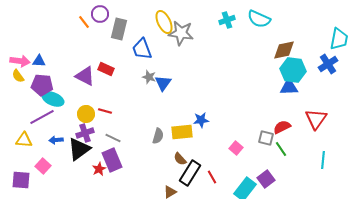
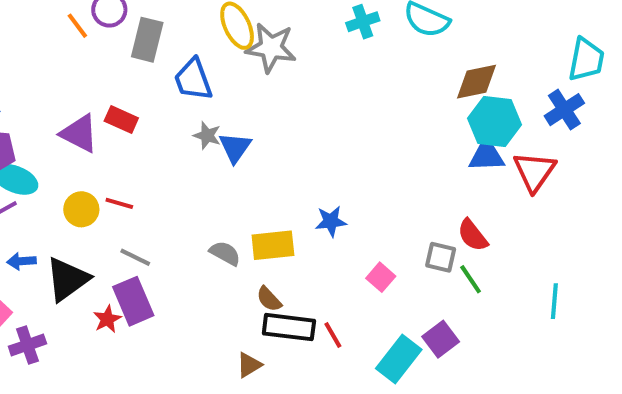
red triangle: (316, 119) -> (534, 171), moved
blue star: (201, 120) -> (331, 221), moved
red semicircle: (282, 127) -> (473, 235), turned -102
purple cross: (85, 133) -> (27, 345), moved
gray semicircle: (158, 136) -> (225, 253), turned -77
black rectangle: (190, 173) -> (289, 327), turned 65

